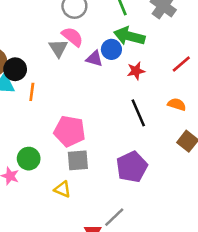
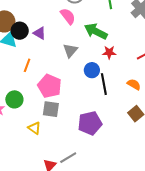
green arrow: (129, 36) -> (96, 31), moved
gray triangle: (58, 48) -> (70, 51), moved
blue circle: (111, 49) -> (92, 70), moved
purple triangle: (94, 59) -> (40, 33), moved
orange line: (32, 92) -> (27, 65), moved

